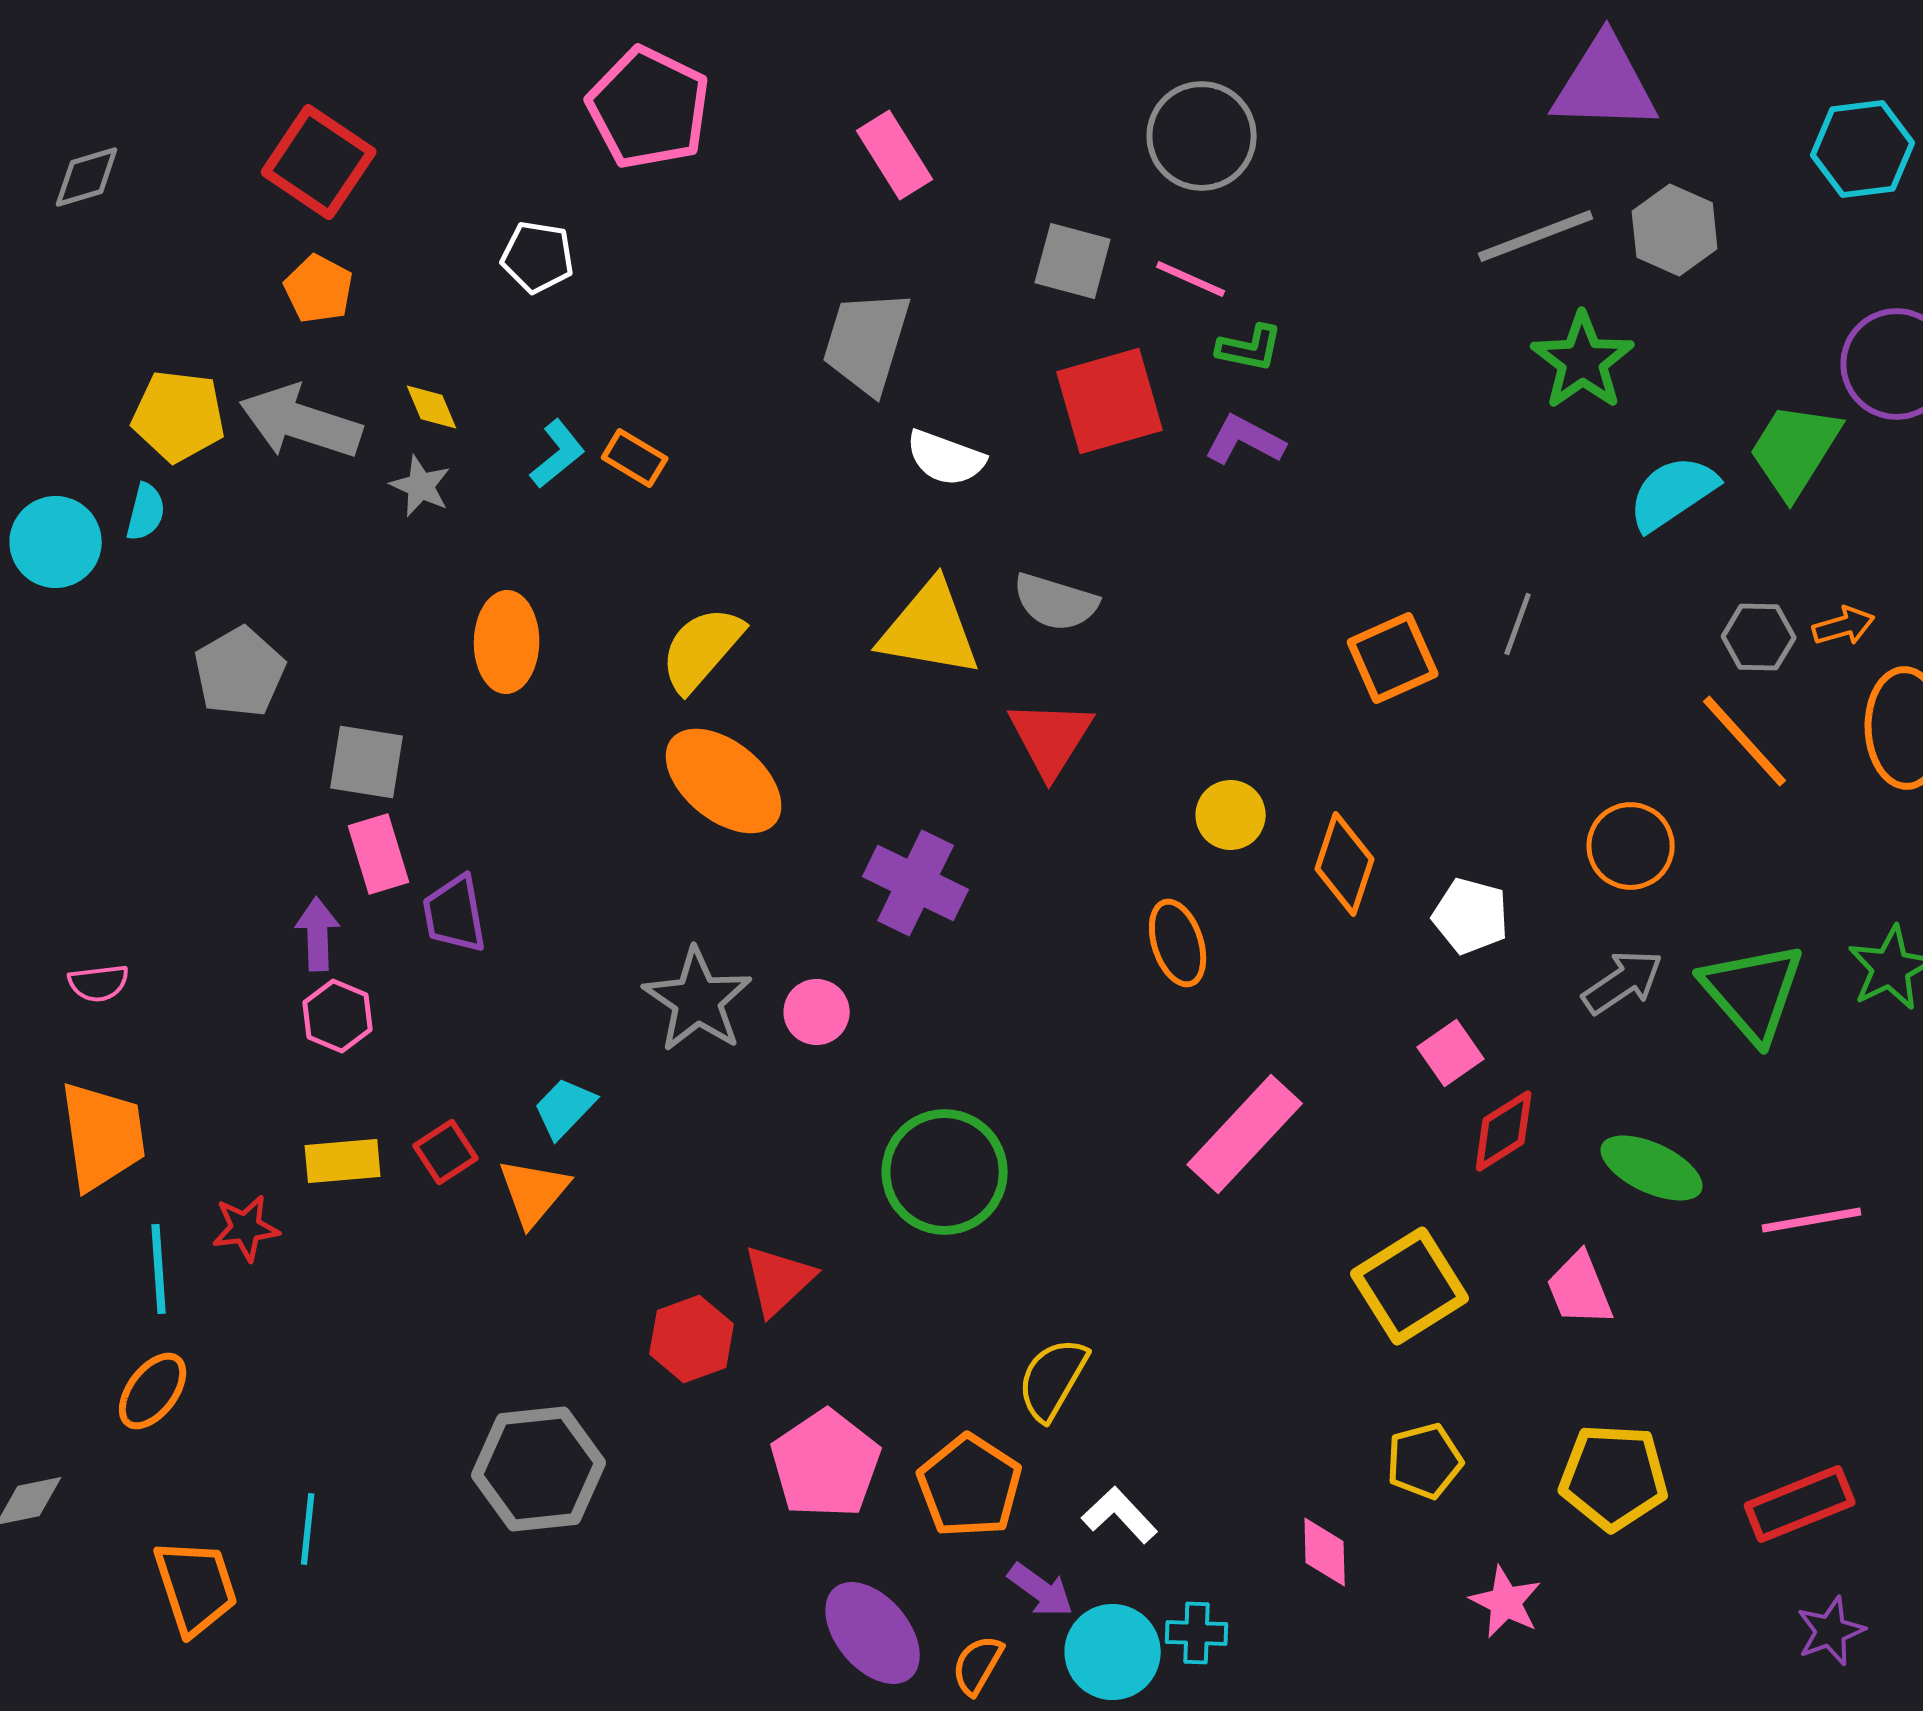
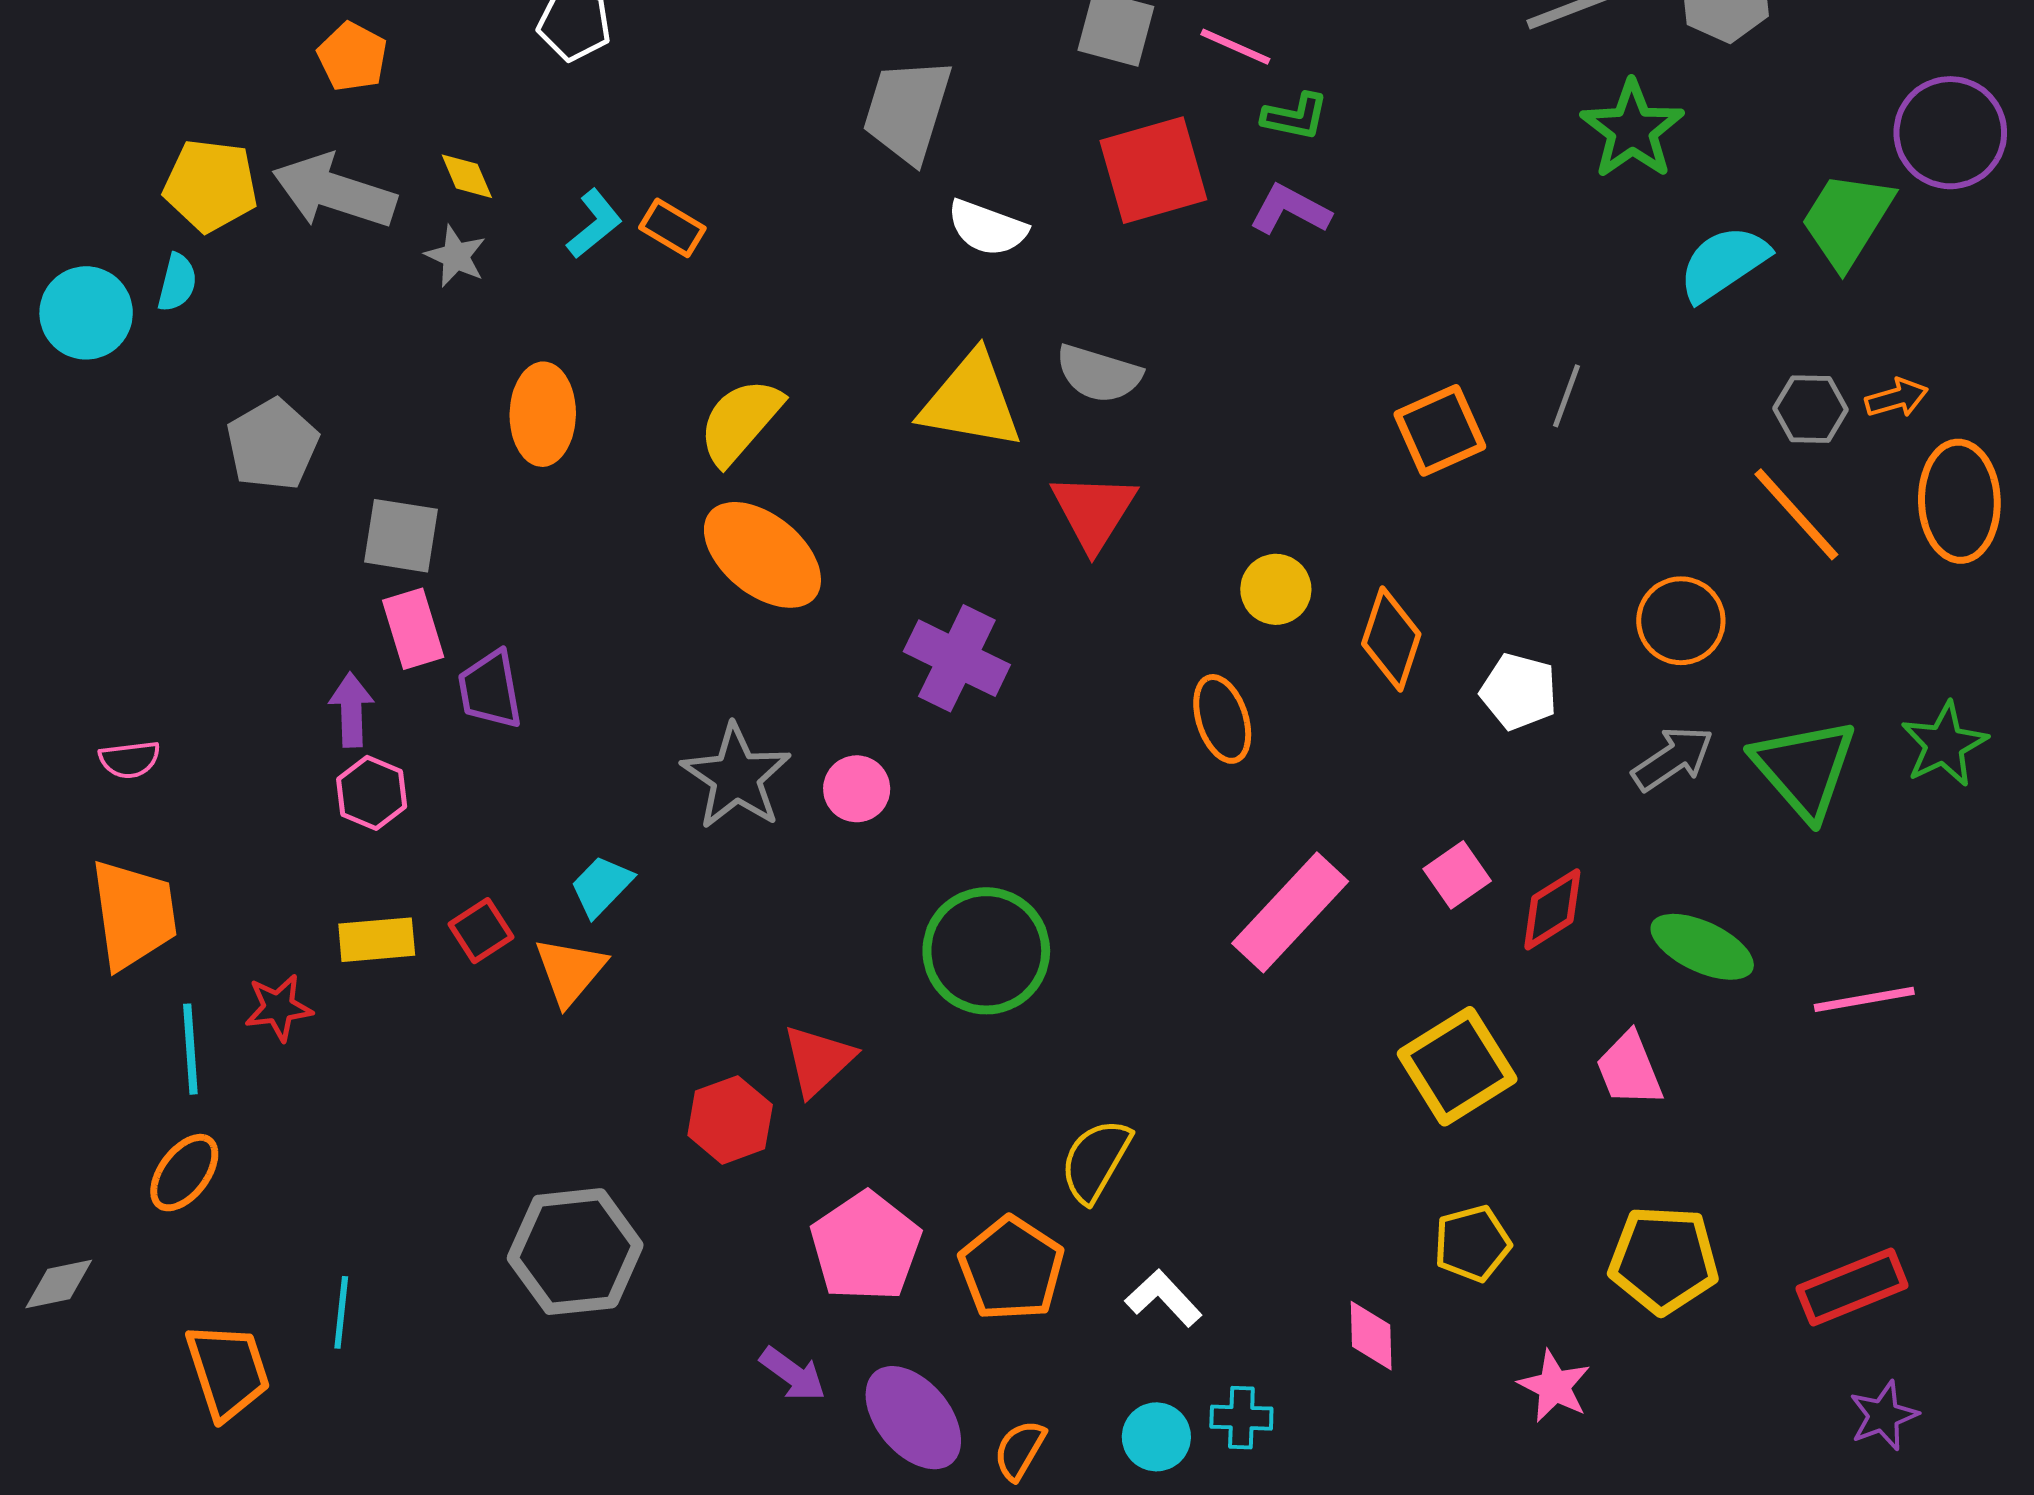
pink square: (1451, 1053) -> (1457, 875), moved
purple arrow: (1041, 1590) -> (793, 1374), moved
cyan circle: (1113, 1652) -> (1156, 1437), size x0.7

